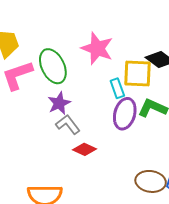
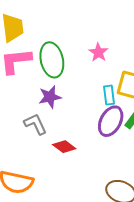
pink star: (97, 48) -> (98, 52), size x0.6
gray L-shape: (68, 124) -> (35, 124), moved

